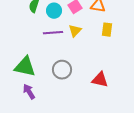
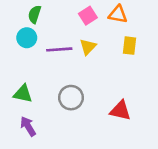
cyan circle: (54, 11) -> (27, 38), moved
green triangle: (25, 67) -> (23, 94), size x0.7

